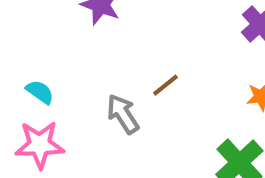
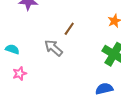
pink star: (40, 145) -> (20, 74), size x0.6

